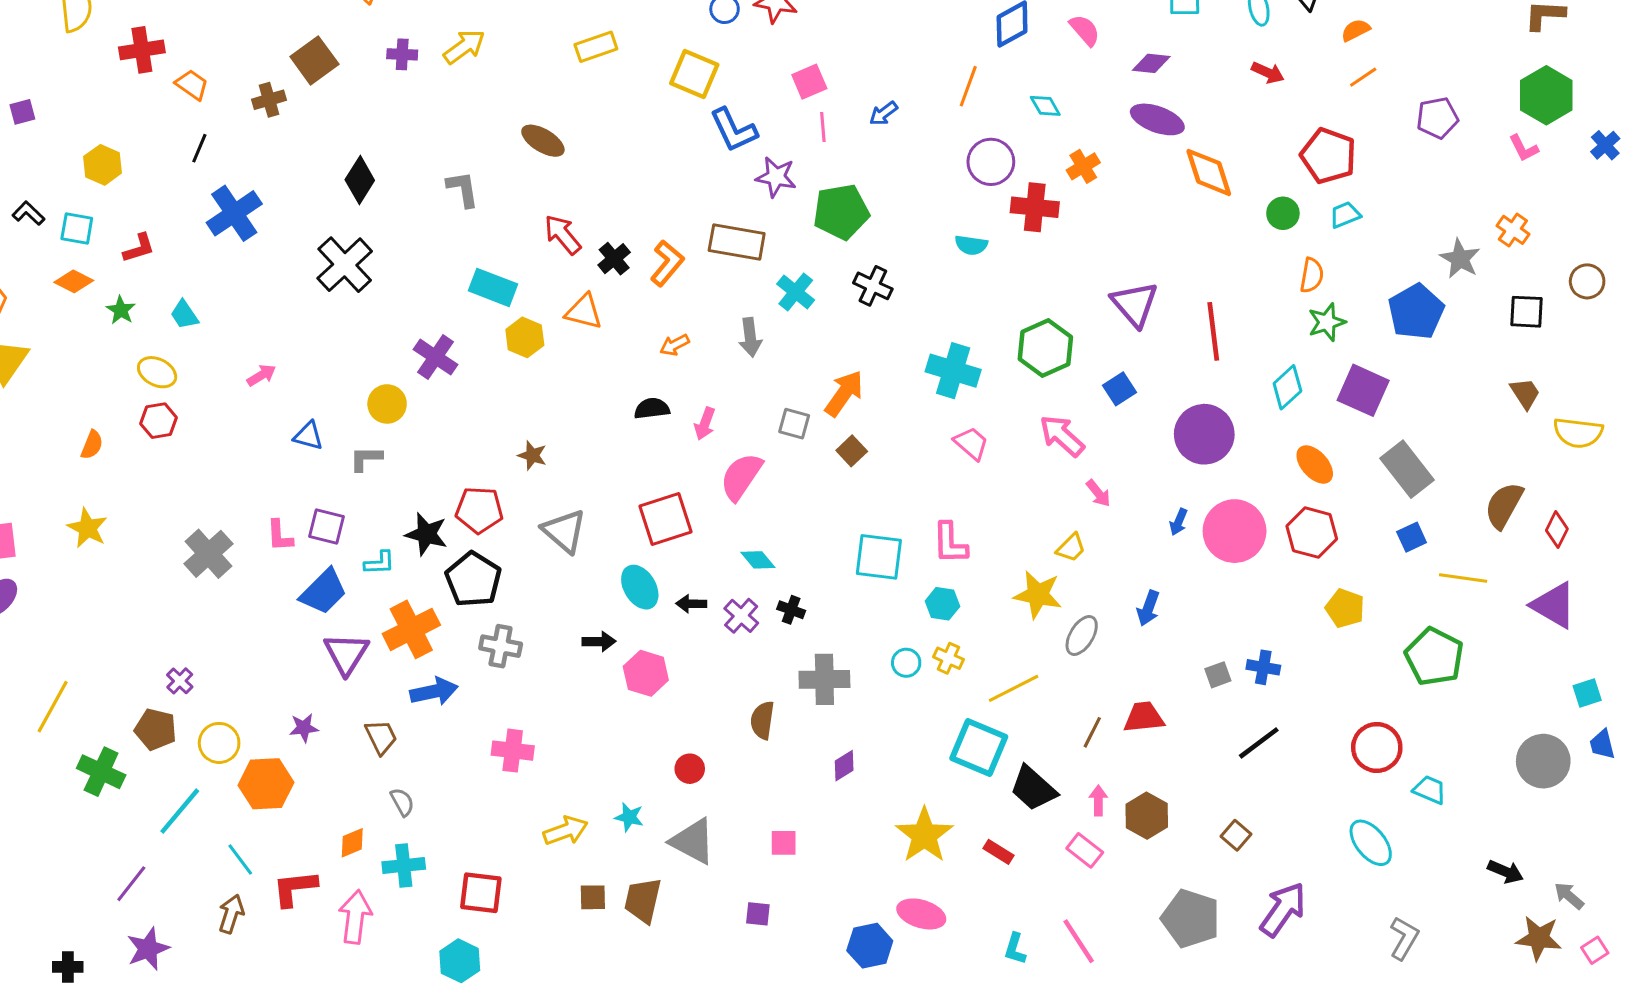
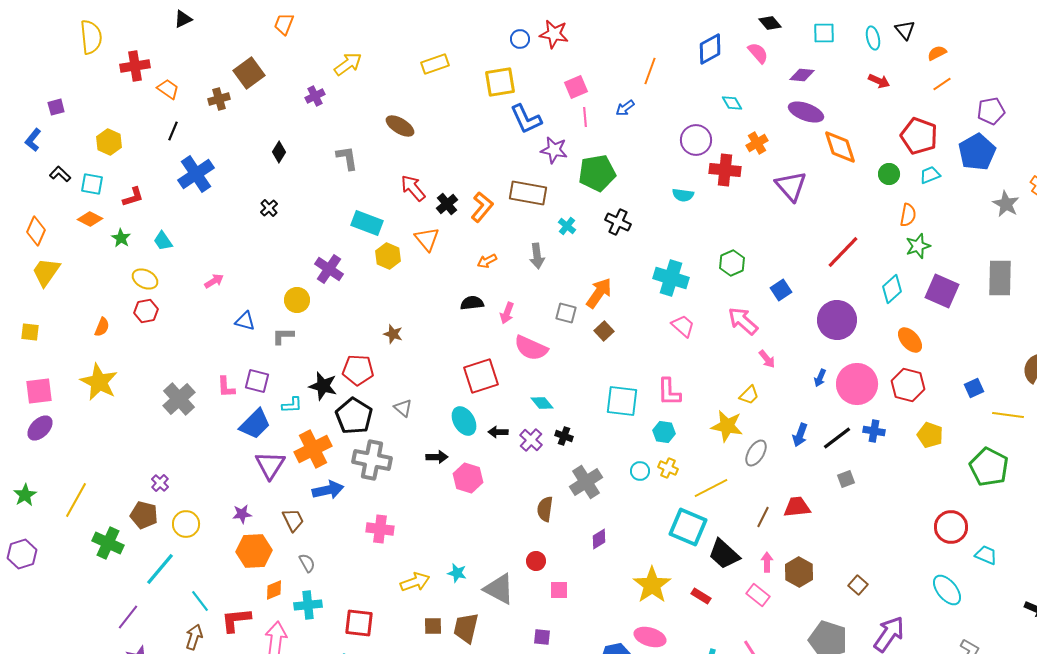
purple cross: (402, 54) -> (315, 96), moved, turned -30
yellow square: (694, 74) -> (500, 82), turned -32
orange line: (968, 86) -> (650, 71), moved
black diamond: (360, 180) -> (279, 152), size x0.7
black cross: (345, 265) -> (269, 208), size x0.5
cyan cross: (796, 292) -> (567, 226), size x0.7
purple triangle: (1135, 304) -> (791, 186), moved
orange triangle: (584, 312) -> (427, 239), turned 36
blue pentagon: (1416, 312) -> (977, 152), moved
red line: (1213, 331) -> (843, 252), turned 51
green hexagon: (1045, 348) -> (732, 263), size x0.7
gray rectangle: (1407, 469) -> (1000, 278), moved, turned 39
pink semicircle: (741, 477) -> (531, 348), turned -100
yellow star: (87, 528) -> (99, 382), size x1.4
gray triangle: (564, 531) -> (403, 408), moved, size x0.6
gray cross: (501, 646) -> (372, 460), size x1.4
blue cross: (1263, 667) -> (874, 431), moved
gray cross: (824, 679) -> (586, 482), turned -32
black line: (1259, 743) -> (837, 438), moved
red circle: (690, 769) -> (536, 561), moved
orange hexagon: (266, 784) -> (254, 551), moved

